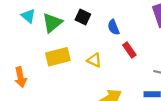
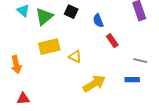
yellow triangle: (94, 60) -> (75, 57), moved

